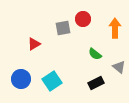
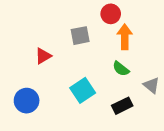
red circle: (83, 19) -> (111, 14), moved
orange arrow: (115, 28) -> (125, 37), moved
cyan square: (52, 81) -> (83, 90), moved

